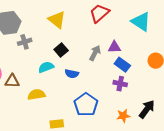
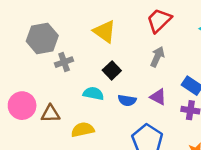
purple triangle: (114, 47) -> (158, 97), moved, turned 32
gray arrow: (95, 53) -> (157, 57), moved
cyan semicircle: (46, 67) -> (93, 93), turned 35

